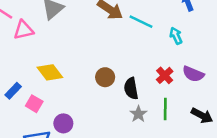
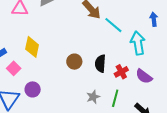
cyan arrow: (176, 36) -> (138, 43), size x1.6
yellow diamond: (50, 72) -> (32, 47), turned 35
black semicircle: (131, 88) -> (100, 64), moved

